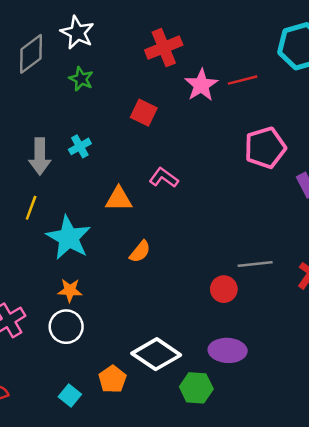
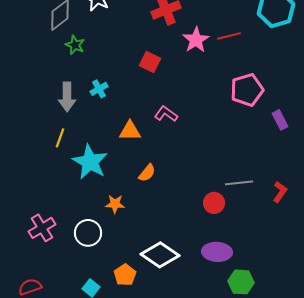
green star: (81, 79) -> (75, 45), moved
orange star: (70, 290) -> (115, 204), moved
green hexagon: (196, 388) -> (241, 282), moved

